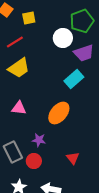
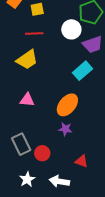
red line: (15, 42) -> (34, 33), moved, turned 30
purple star: (39, 140) -> (65, 129), moved
red triangle: (73, 158) -> (81, 161), moved, turned -32

